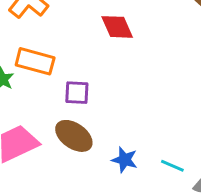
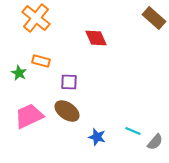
orange rectangle: (35, 61) -> (41, 61), size x0.7
blue star: (125, 160) -> (97, 137), moved

